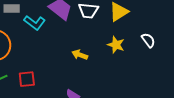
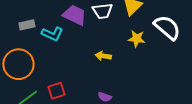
white semicircle: (148, 40) -> (167, 27), size x1.8

